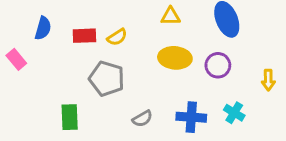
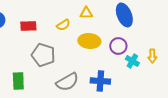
yellow semicircle: (117, 37) -> (63, 25), moved
cyan cross: (234, 113) -> (132, 61), moved
gray semicircle: (142, 119) -> (67, 82), size x1.6

